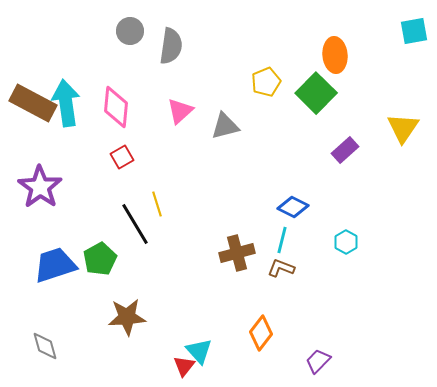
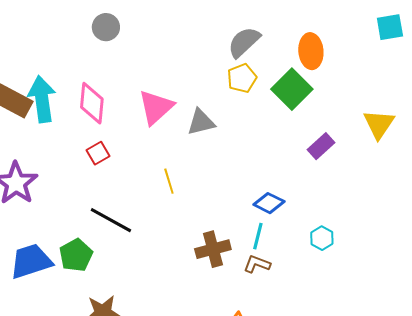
gray semicircle: (171, 46) -> (244, 42), moved, turned -141
pink triangle: (180, 111) -> (156, 107), size x1.4
yellow line: (157, 204) -> (169, 181), moved
black line: (135, 224) -> (111, 220), turned -30

